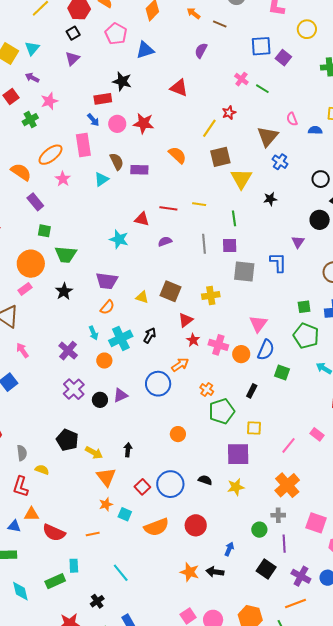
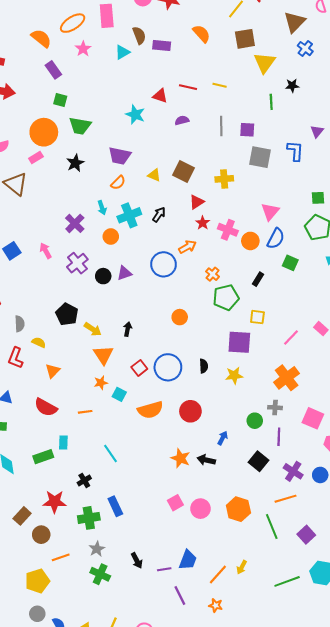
green line: (234, 218) -> (271, 102), moved
pink arrow: (22, 350) -> (46, 251), moved
black semicircle: (205, 480) -> (204, 366), turned 64
orange triangle: (31, 514) -> (53, 371), moved, turned -49

